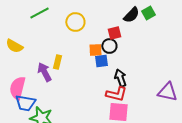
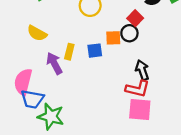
red square: (114, 33) -> (135, 18), turned -32
yellow semicircle: (14, 46) -> (37, 33), moved
blue square: (101, 61) -> (95, 51), moved

